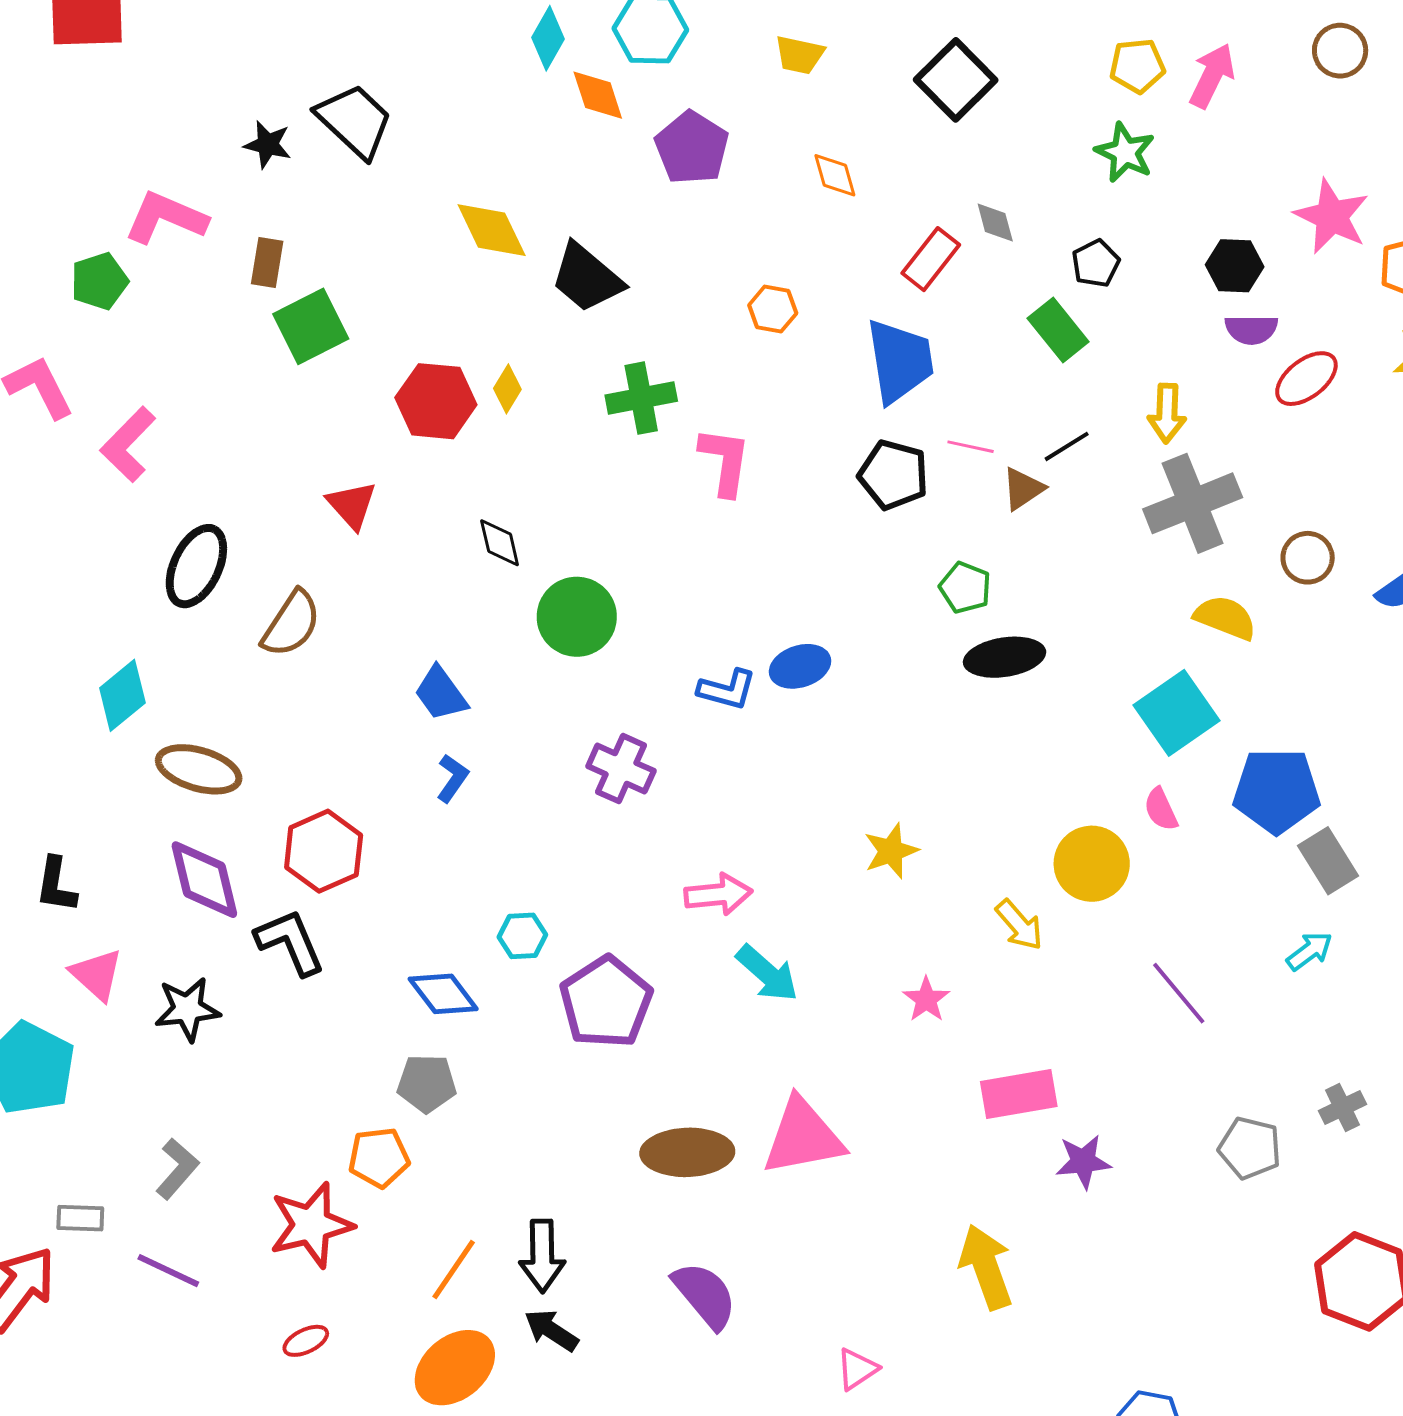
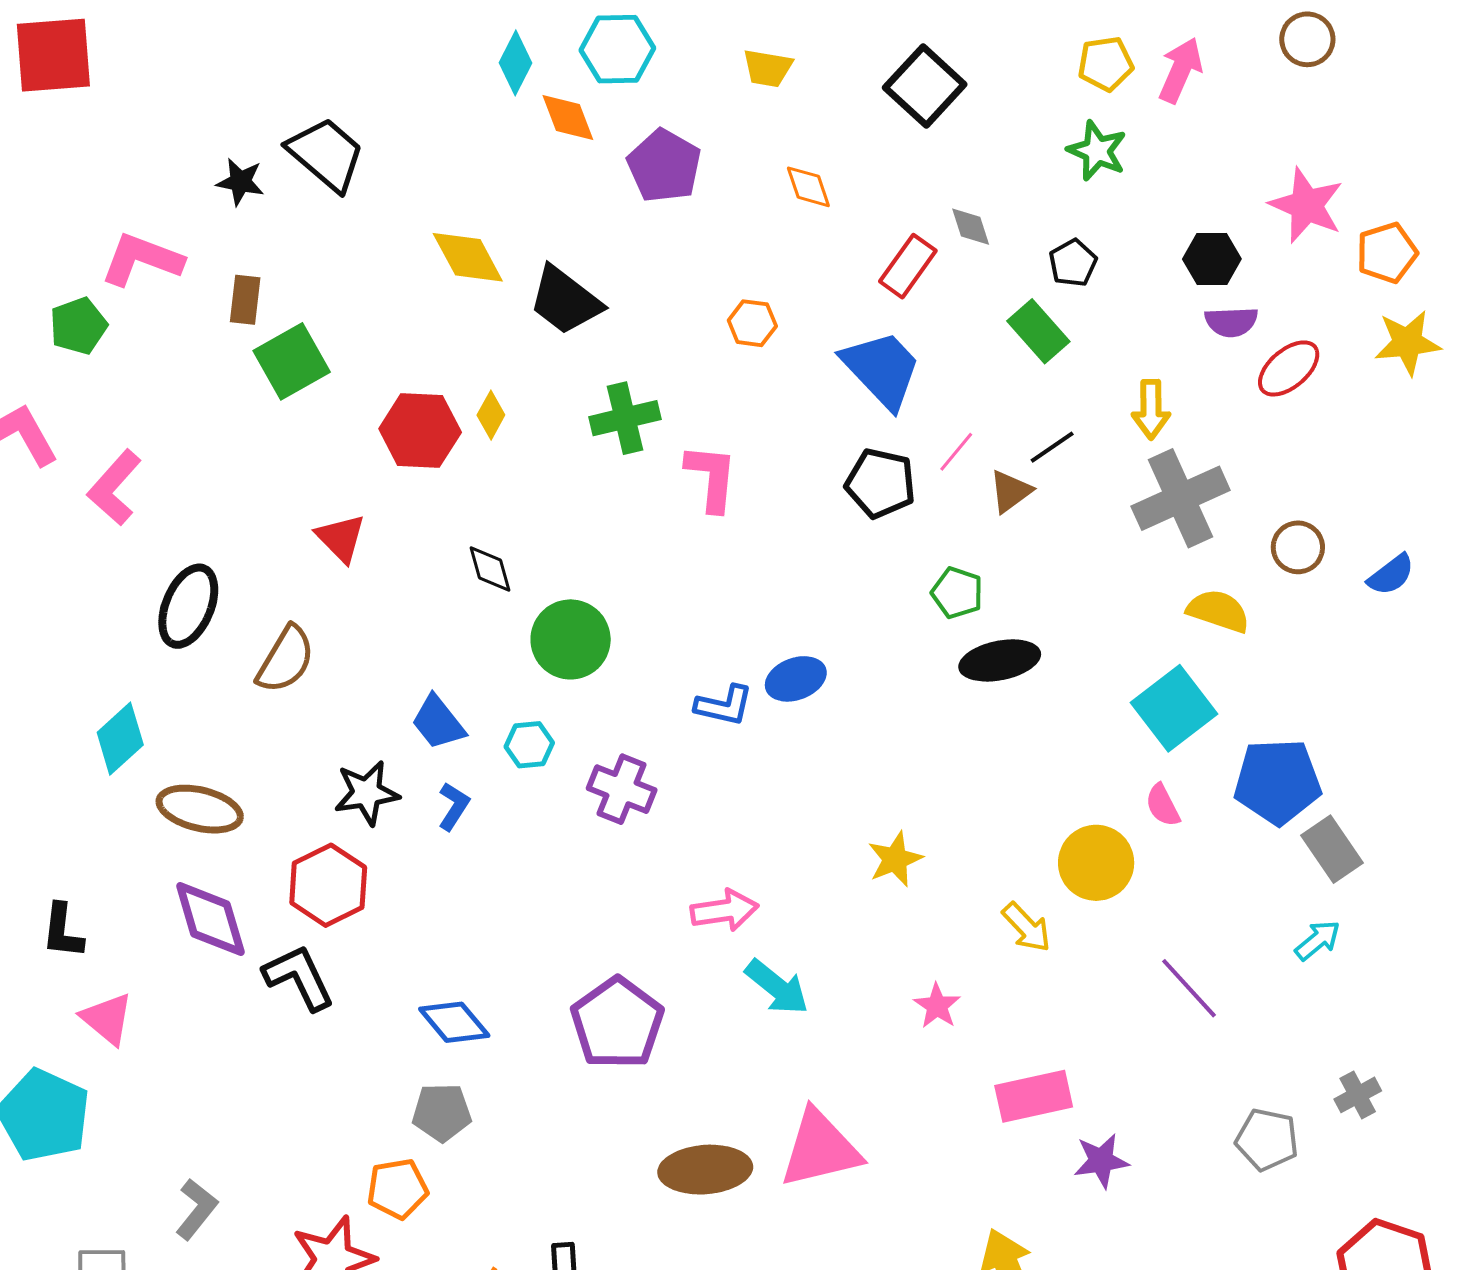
blue trapezoid: (900, 361) -> (882, 369), turned -32
pink line: (971, 447) -> (956, 452), turned -60
cyan hexagon: (522, 936) -> (529, 745), moved
black star: (187, 1009) -> (367, 793), moved

